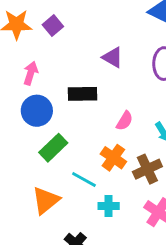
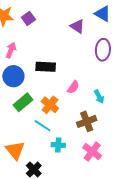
purple triangle: (113, 57) -> (77, 26), moved
orange cross: (113, 158) -> (50, 105), moved
orange triangle: (46, 200) -> (15, 150), moved, turned -35

